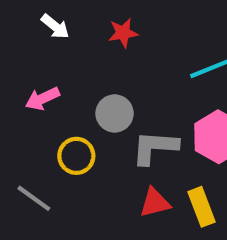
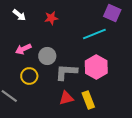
pink arrow: (42, 99) -> (23, 49), moved

